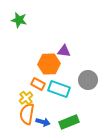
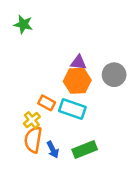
orange hexagon: (49, 64) -> (77, 81), moved
gray circle: (88, 80) -> (114, 75), moved
blue arrow: (43, 122) -> (53, 150), turned 48

